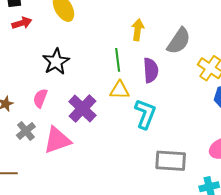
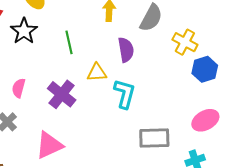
green line: (118, 60) -> (69, 42), moved
black star: (56, 62) -> (24, 31), moved
pink triangle: (57, 140) -> (49, 145), moved

